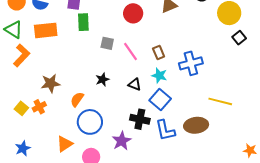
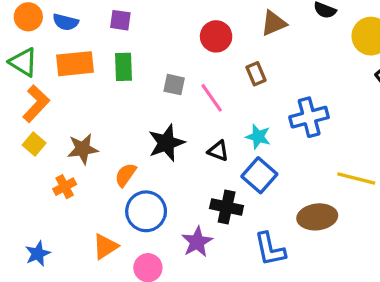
green rectangle: (83, 22) -> (124, 67), moved
brown rectangle: (159, 53) -> (256, 74), moved
black star: (102, 80) -> (166, 143), size x1.6
yellow square: (21, 108) -> (34, 144), moved
blue L-shape: (165, 130) -> (270, 249), moved

